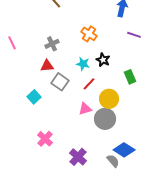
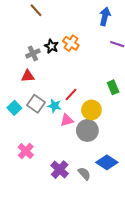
black star: (103, 60) -> (51, 46), moved
cyan star: (83, 64) -> (54, 106), moved
gray square: (60, 82) -> (36, 104), moved
gray semicircle: (113, 161) -> (84, 174), moved

